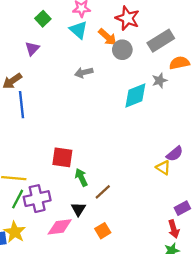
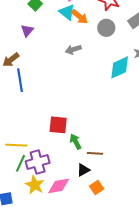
orange arrow: (107, 37) -> (80, 17), moved
brown line: (103, 192) -> (95, 153), turned 49
black triangle: (78, 209) -> (83, 170), moved, turned 32
yellow star: (15, 232) -> (35, 185), moved

